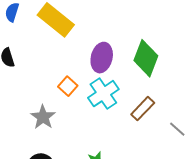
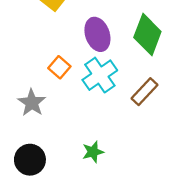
purple ellipse: (102, 58) -> (97, 34), turned -32

